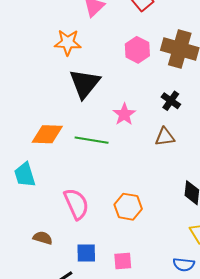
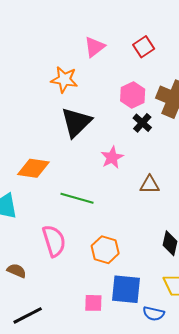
black cross: (171, 101) -> (142, 123), moved
green line: (92, 140) -> (77, 198), moved
blue square: (86, 253) -> (126, 289), moved, size x1.5

